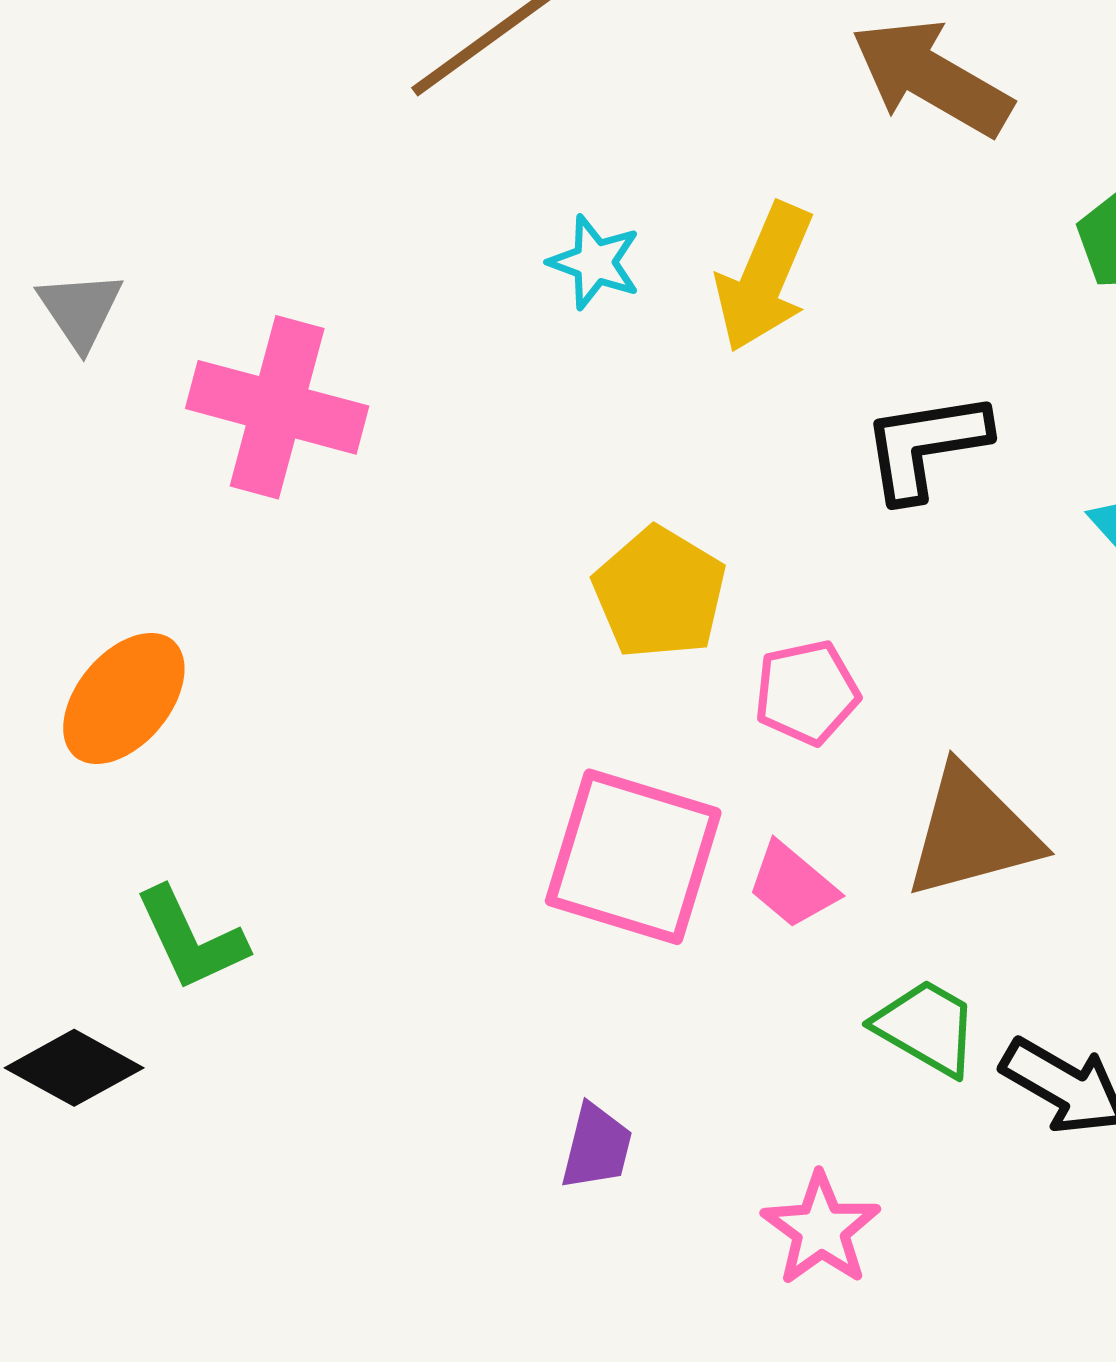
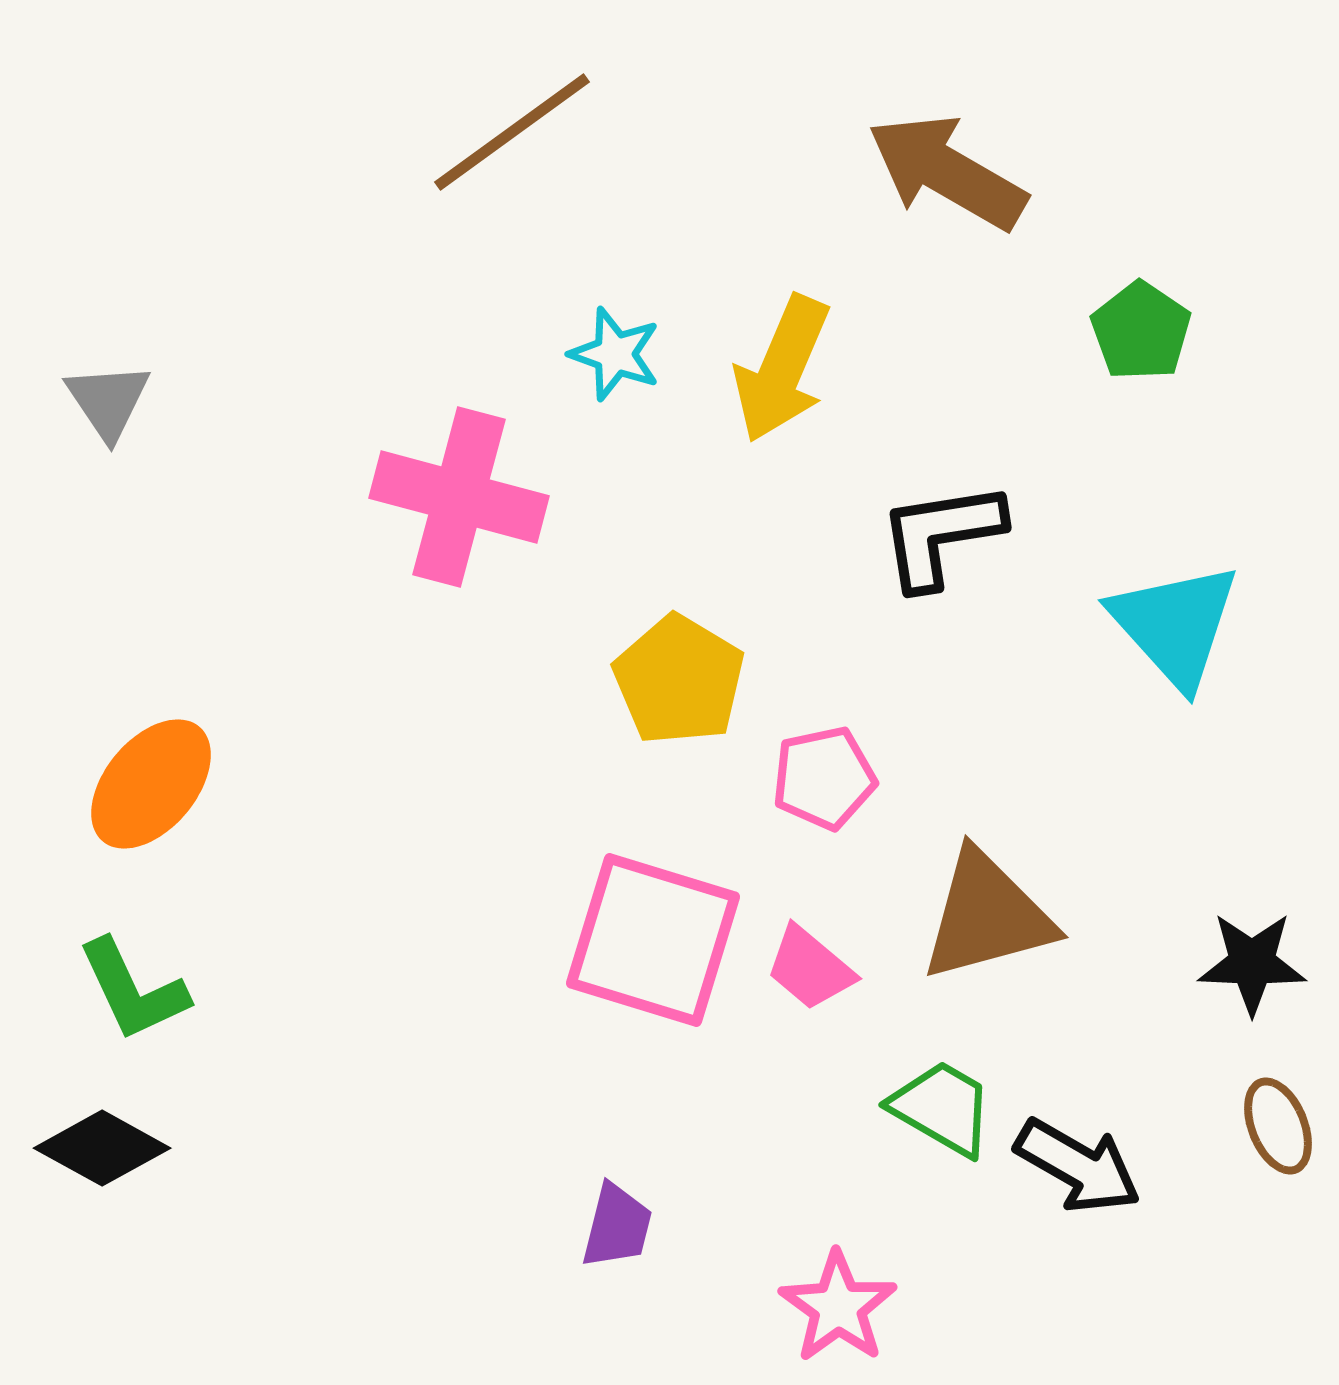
pink cross: (277, 407) -> (459, 497), moved
green L-shape: (191, 939) -> (133, 990), moved

